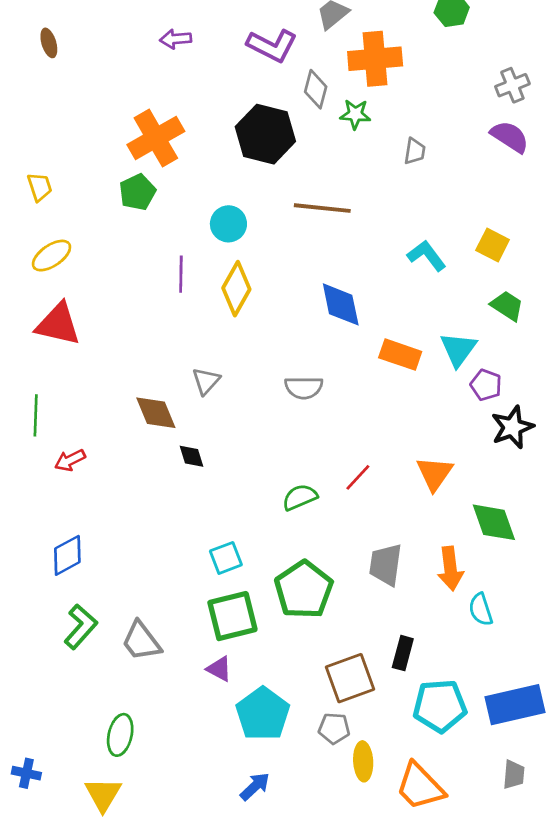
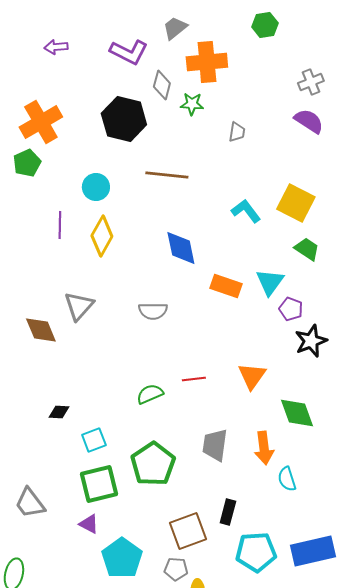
yellow square: (493, 245) -> (296, 203), size x1.5
gray triangle: (206, 381) -> (79, 306), size x1.4
black diamond: (191, 456) -> (59, 412), moved, turned -70
red line: (358, 477) -> (194, 379), turned 40

